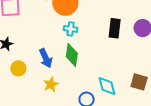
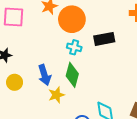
black rectangle: (115, 28) -> (104, 39), moved, turned 66
yellow star: (51, 84) -> (56, 95), moved

